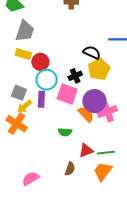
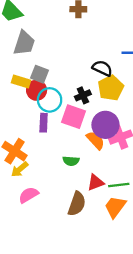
yellow rectangle: (23, 54) -> (21, 81), moved
red circle: (40, 62) -> (37, 90), moved
gray square: (19, 93) -> (39, 74), moved
yellow arrow: (24, 106) -> (20, 169), moved
brown semicircle: (70, 169) -> (77, 204), size x1.5
pink semicircle: (31, 179) -> (29, 195), moved

